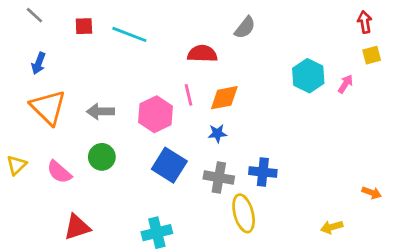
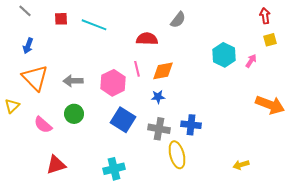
yellow triangle: (17, 165) -> (12, 106), moved
orange arrow: (372, 193) -> (270, 105), moved, size x2.0

